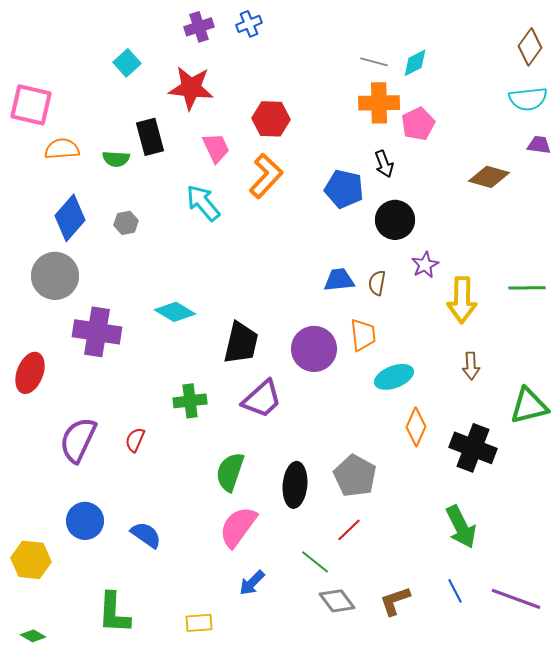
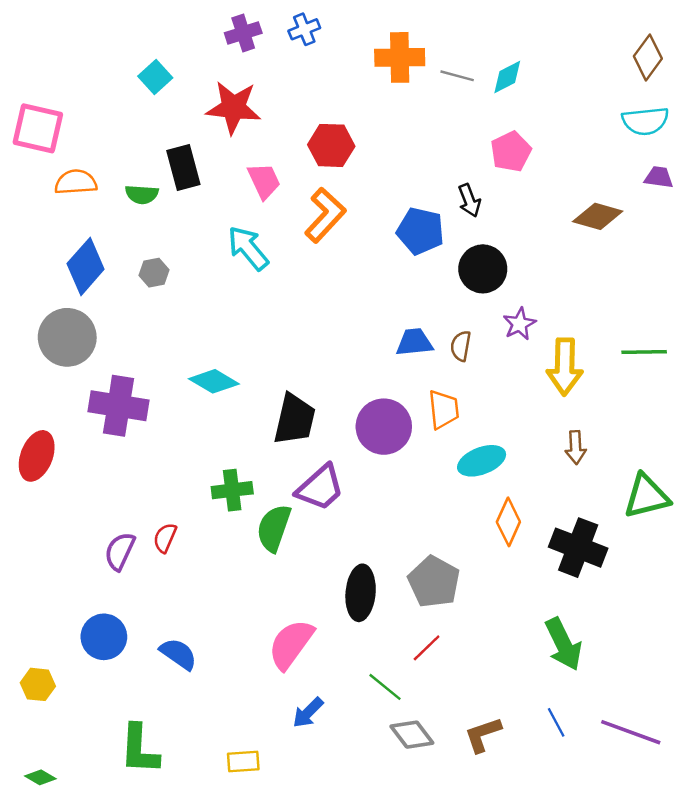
orange cross: (379, 103) -> (400, 57), moved
purple semicircle: (78, 440) -> (120, 551), moved, size x0.7
green semicircle: (230, 472) -> (274, 528), moved
yellow hexagon: (31, 560) -> (38, 684), size x0.7

